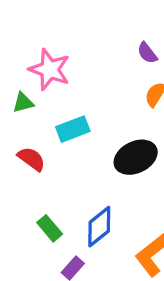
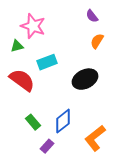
red semicircle: (31, 159) -> (22, 80), size x1.5

